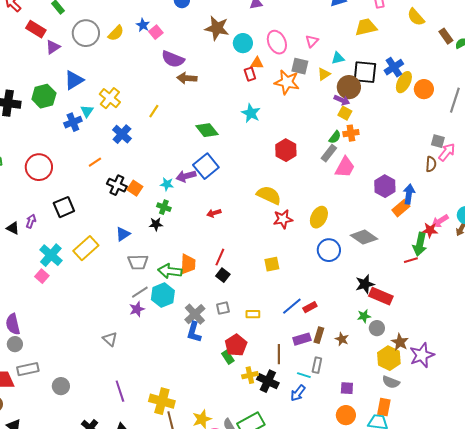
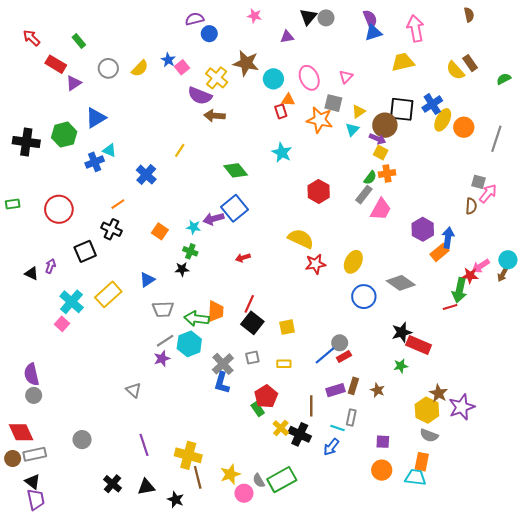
yellow semicircle: (416, 17) -> (455, 70), moved
gray circle: (86, 33) -> (108, 68), size x0.7
brown rectangle: (446, 36) -> (470, 63), moved
cyan triangle: (338, 58) -> (352, 129), moved, turned -32
yellow cross: (110, 98) -> (217, 78), moved
cyan triangle: (87, 111) -> (109, 150), turned -40
black cross: (117, 185) -> (111, 229), moved
yellow square: (272, 264) -> (287, 327), moved
black square: (223, 275) -> (252, 323), size x1.5
gray circle: (377, 328) -> (340, 343), moved
gray rectangle: (28, 369) -> (35, 454), moved
yellow cross: (250, 375) -> (281, 428), turned -35

